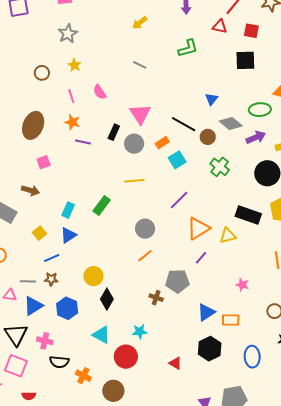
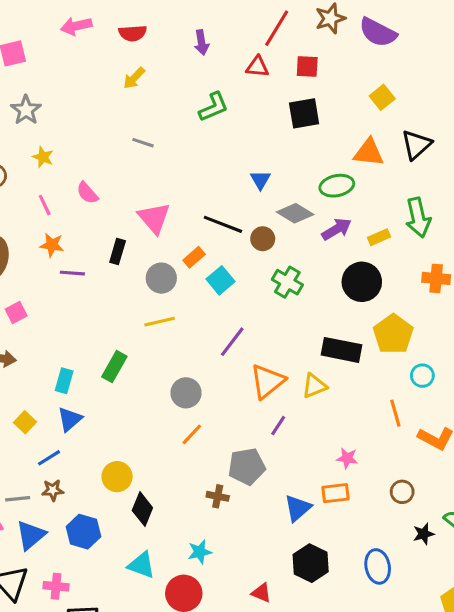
gray circle: (134, 144) -> (161, 278), moved
orange rectangle: (231, 320) -> (335, 493), moved

